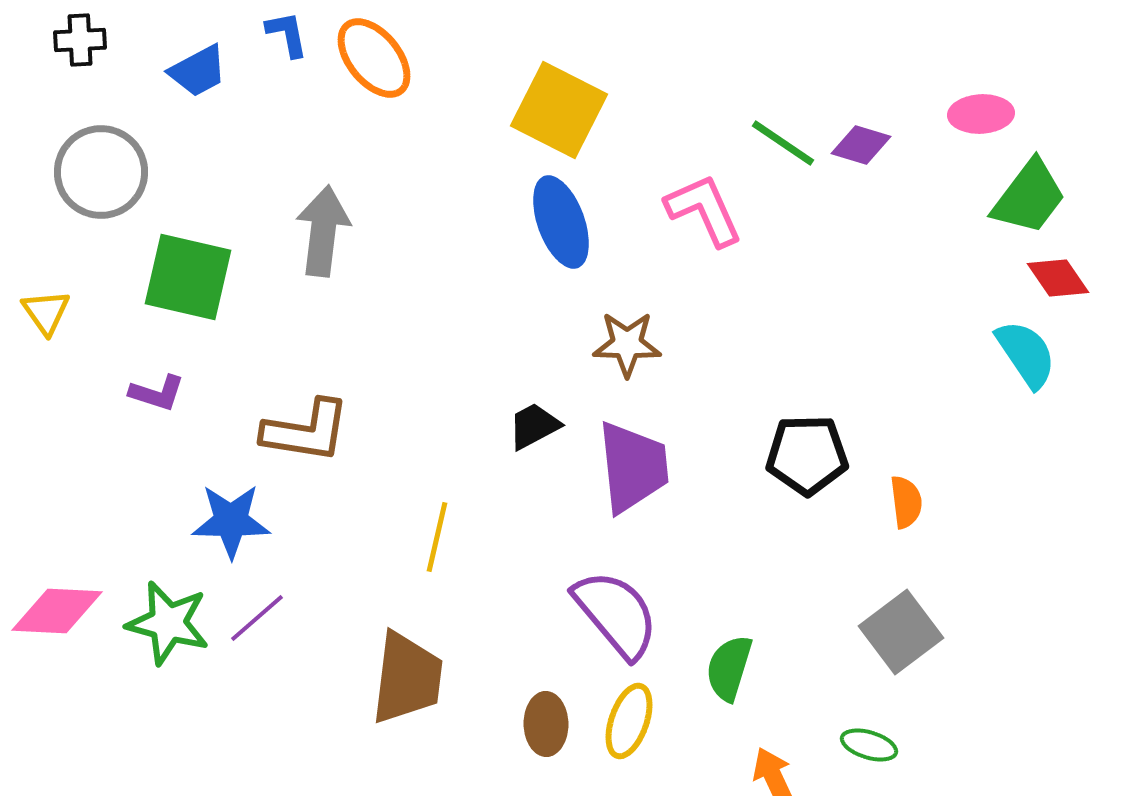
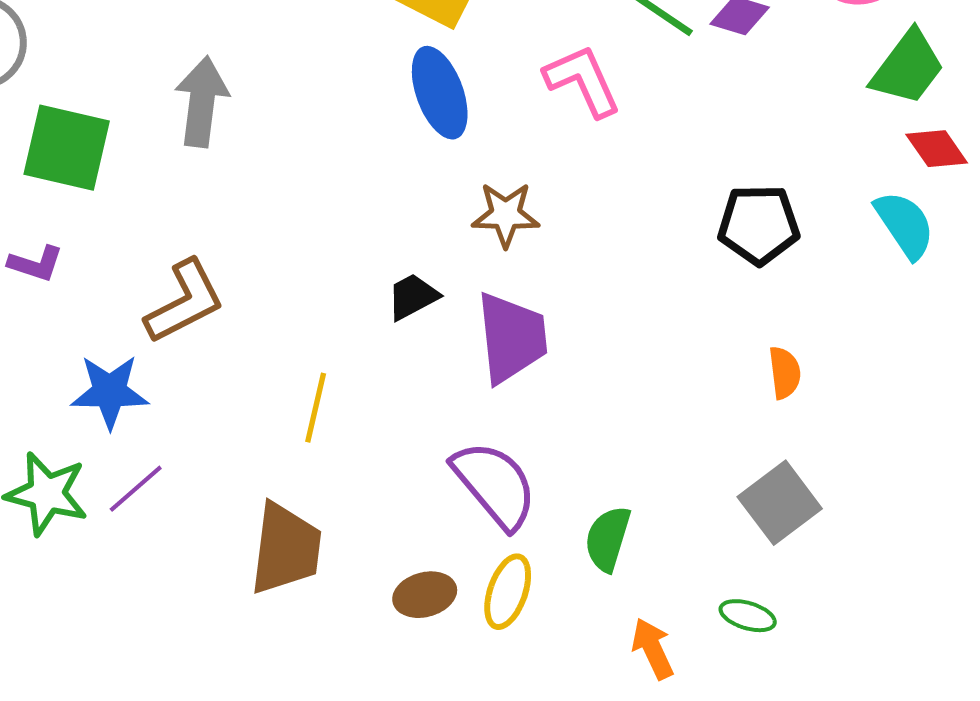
brown L-shape: (306, 431) -> (185, 302), turned -36
black pentagon: (807, 455) -> (759, 225), moved
brown ellipse: (546, 724) -> (425, 595), turned 76

